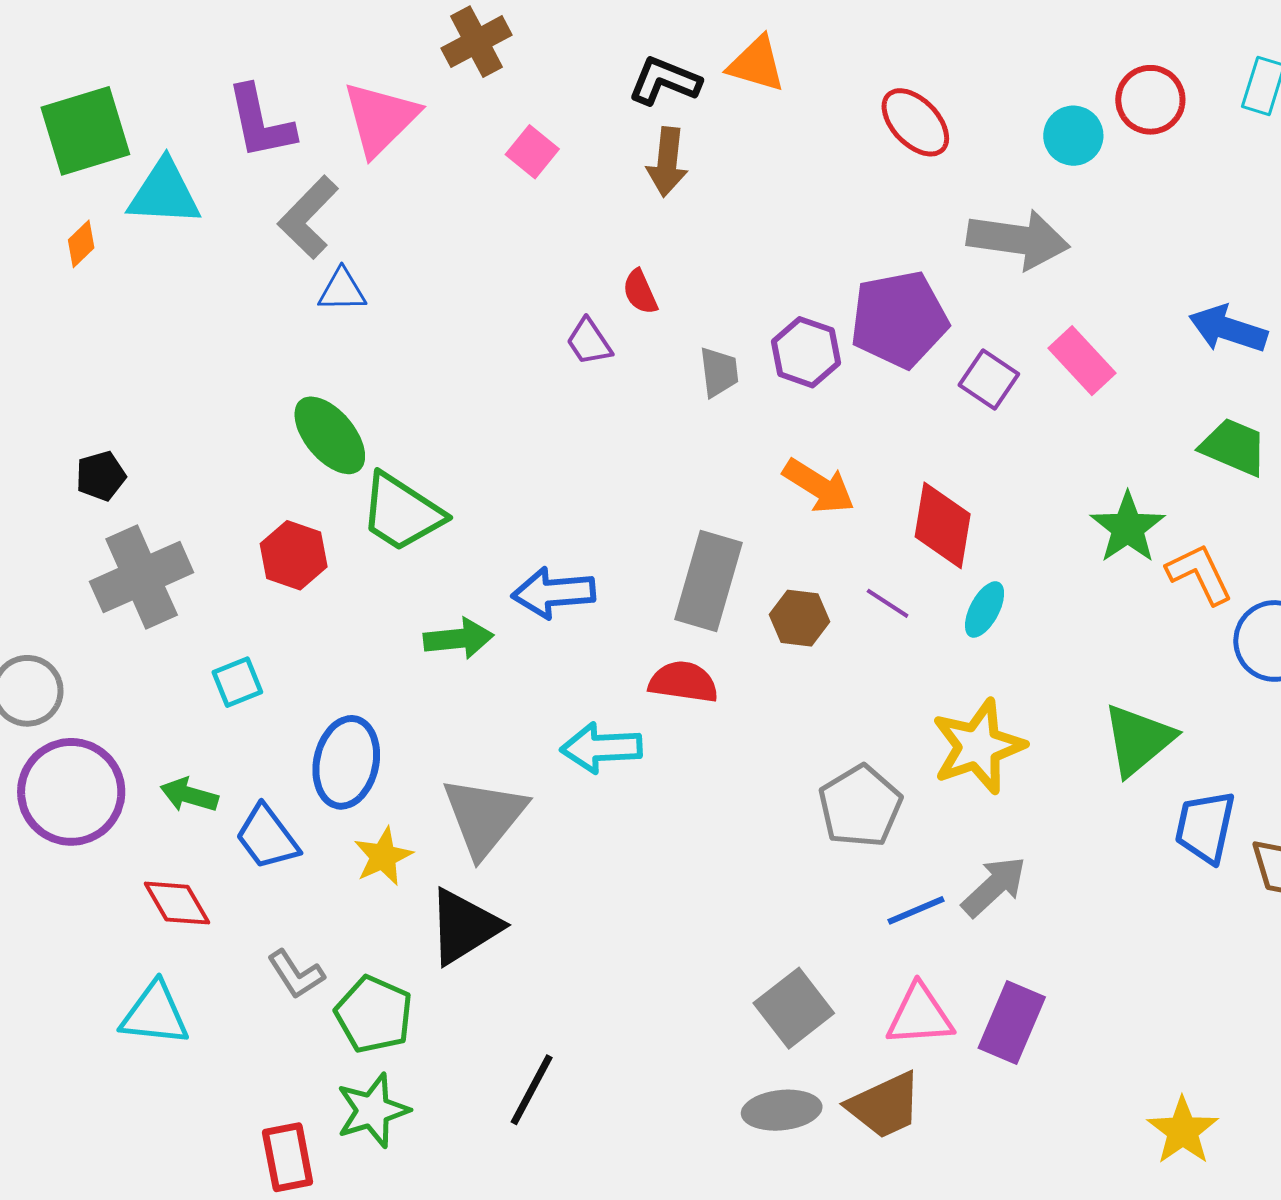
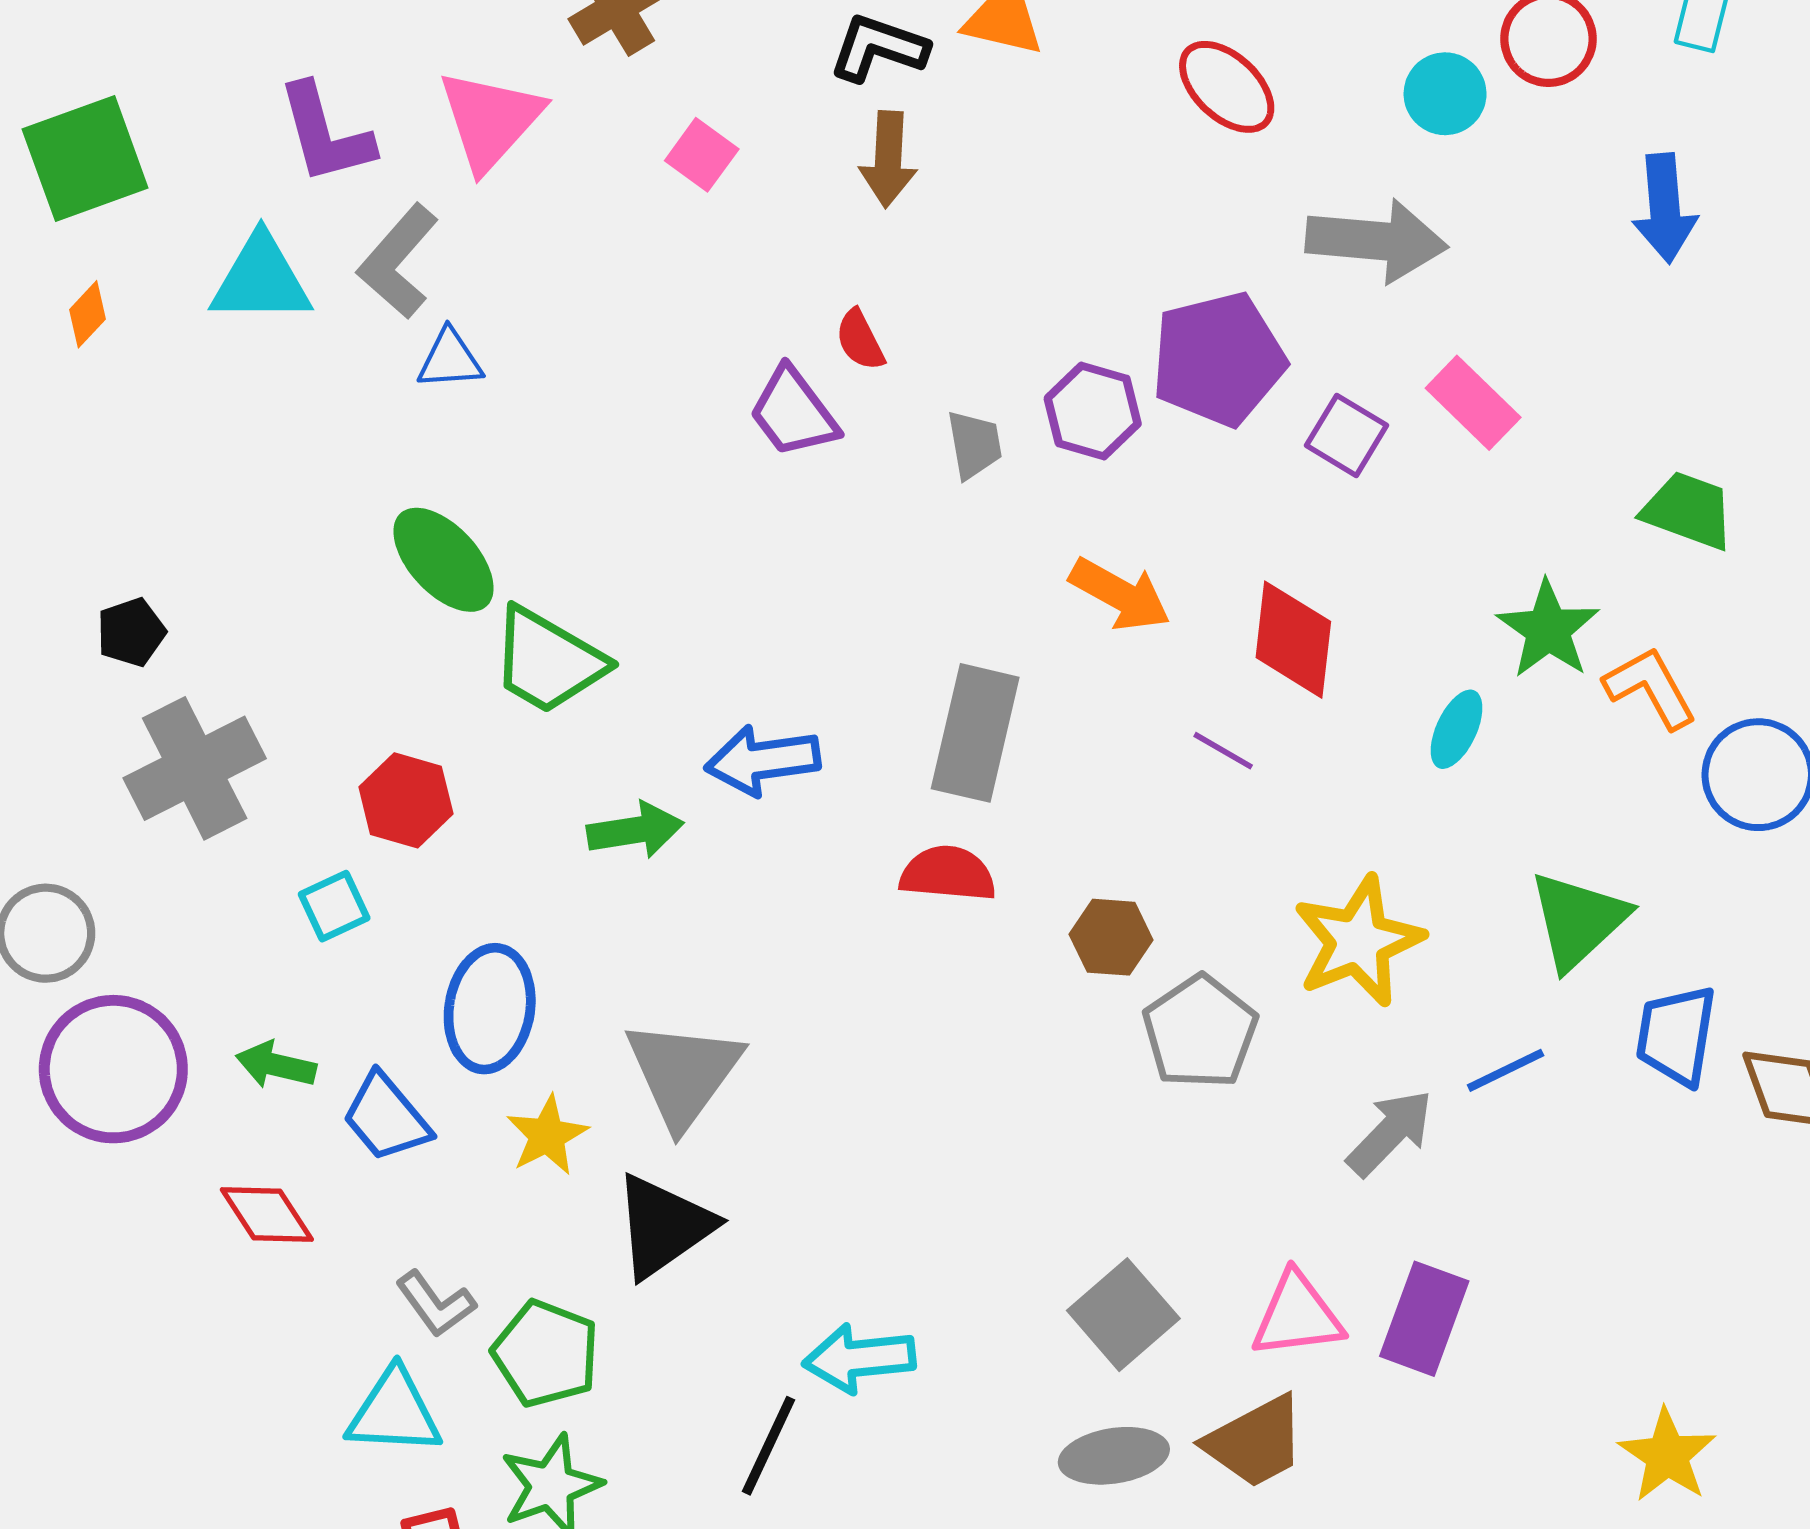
cyan triangle: (164, 193) -> (261, 279), moved
blue arrow: (1228, 329) -> (1665, 208), moved, turned -110
purple trapezoid: (589, 342) -> (793, 412), size x1.4
red hexagon: (294, 555) -> (406, 800), moved
cyan ellipse: (985, 609) -> (1457, 729), moved
brown hexagon: (799, 618) -> (1111, 937), moved
cyan arrow: (601, 748) -> (859, 1358), moved
blue line: (916, 910) -> (1506, 1070), moved
cyan triangle: (155, 1014) -> (394, 1412), moved

